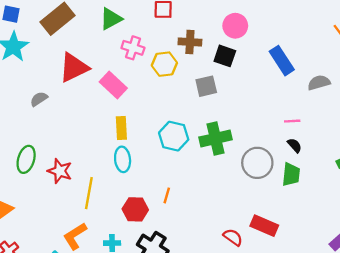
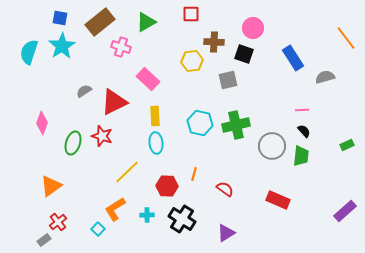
pink cross: (133, 48) -> (121, 47), moved
red triangle: (74, 68) -> (114, 102), moved
red star: (60, 171) -> (102, 136), moved
yellow line: (89, 193) -> (127, 172), turned 36
red semicircle: (233, 237) -> (225, 189), moved

